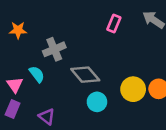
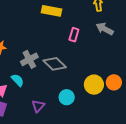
gray diamond: (85, 75) -> (55, 64), moved
purple triangle: (47, 117) -> (38, 106), moved, turned 40

